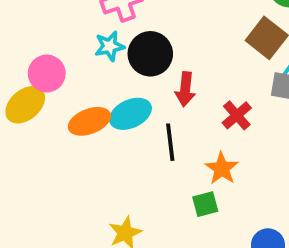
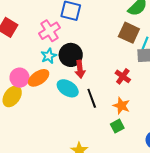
red arrow: (185, 89) -> (80, 69), moved
cyan ellipse: (130, 114) -> (68, 88), turned 70
orange ellipse: (89, 121) -> (39, 78), moved

